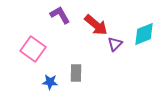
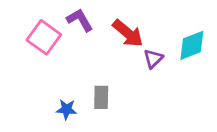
pink square: (33, 49) -> (44, 37), moved

